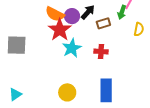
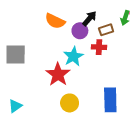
purple circle: (72, 16) -> (80, 31), moved
red star: (60, 30) -> (58, 74), moved
red cross: (101, 52) -> (99, 47), moved

